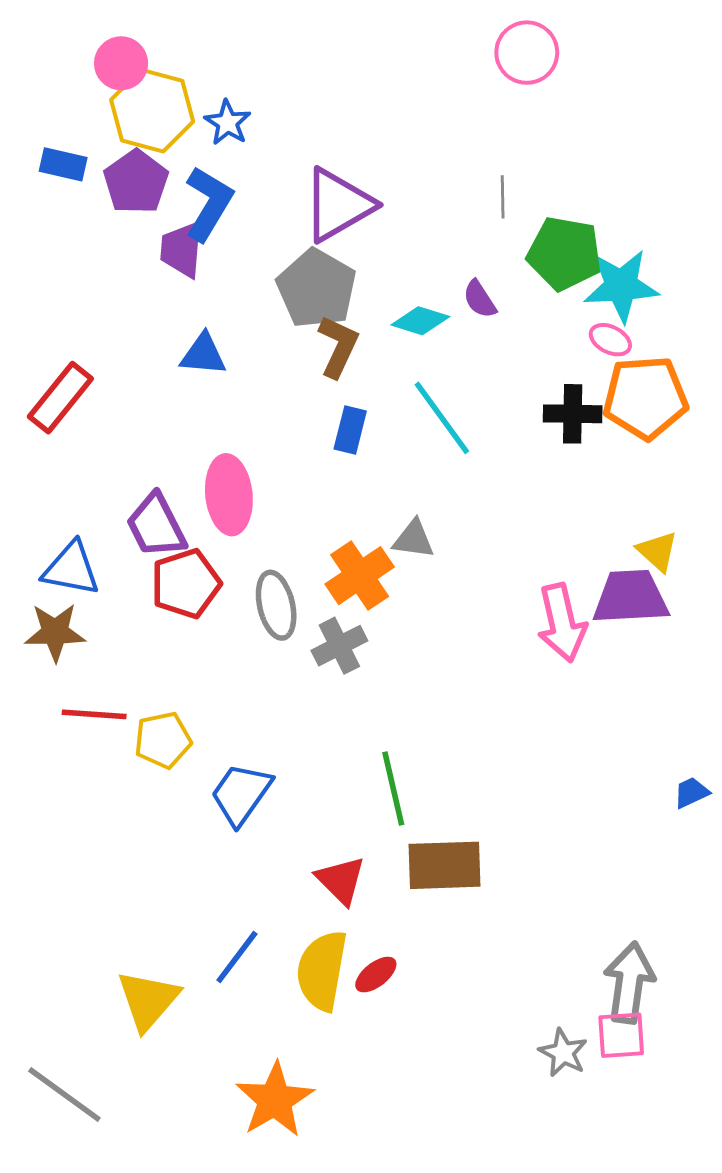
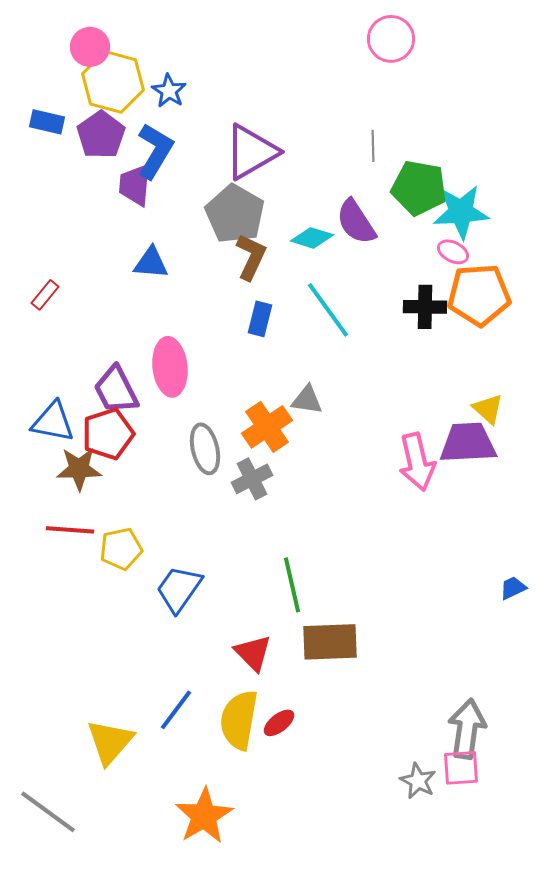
purple semicircle: (480, 299) -> (356, 222), size x1.6
red rectangle: (60, 398) -> (45, 295), size x0.6
red pentagon: (186, 584) -> (108, 434), moved
brown star: (55, 632) -> (79, 469), moved

